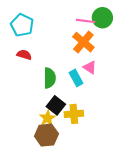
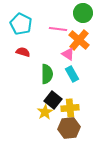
green circle: (102, 18) -> (83, 13), moved
pink line: (86, 21) -> (58, 29), moved
pink triangle: (90, 67) -> (68, 54), moved
brown hexagon: (46, 135) -> (69, 128), moved

